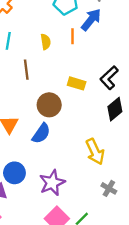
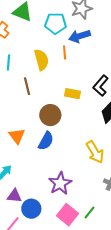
blue arrow: (91, 20) -> (79, 36), turned -140
yellow semicircle: (46, 42) -> (41, 60), size x1.5
blue circle: (14, 173) -> (31, 209), moved

